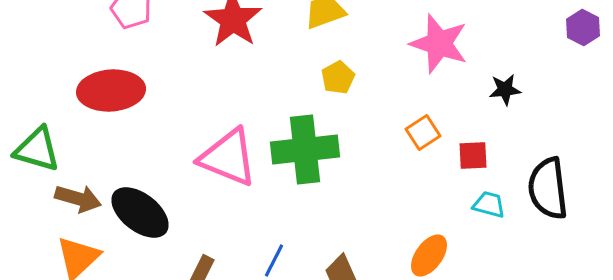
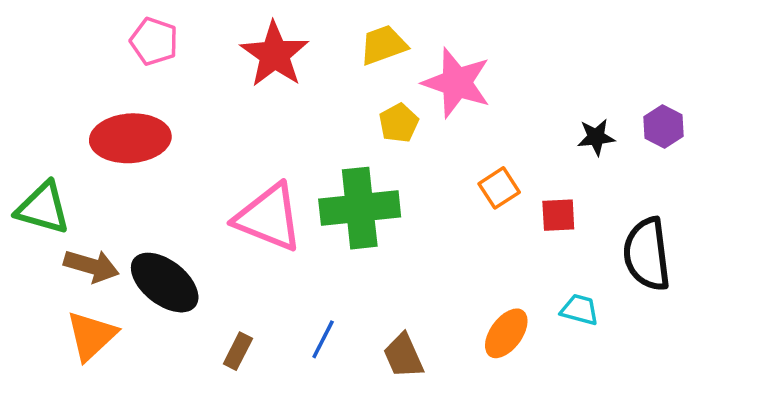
purple hexagon: (583, 28) -> (663, 126), moved
pink star: (439, 44) -> (457, 83), moved
cyan trapezoid: (489, 205) -> (580, 310), moved

